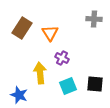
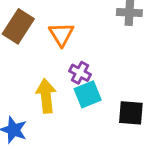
cyan square: (68, 86) -> (88, 94), moved

